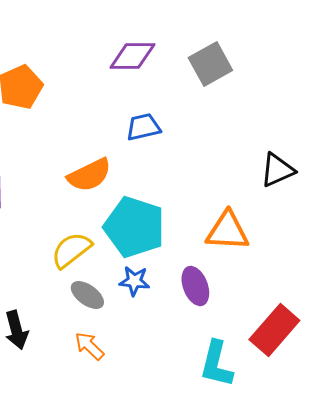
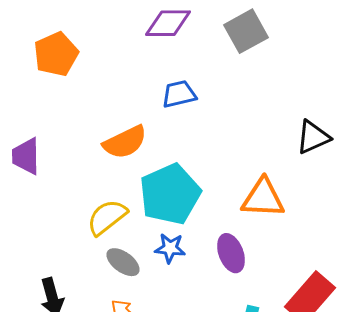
cyan pentagon: (134, 227) -> (170, 194), turned 30

